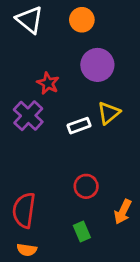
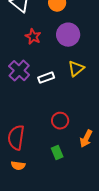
red star: (48, 83) -> (33, 37), moved
white rectangle: (79, 126) -> (46, 78), moved

